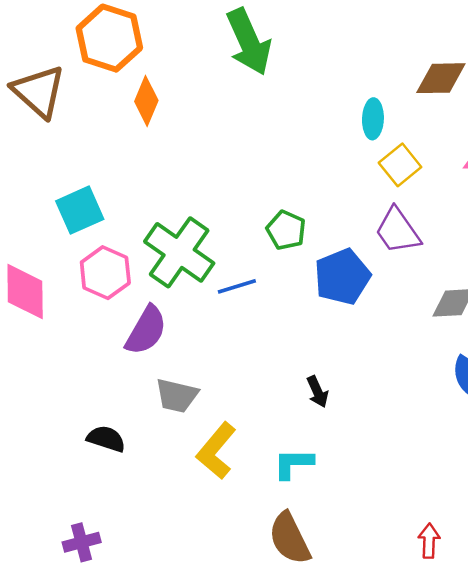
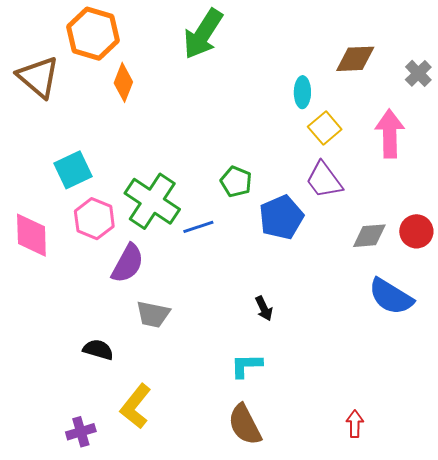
green arrow: (249, 42) -> (203, 34), turned 58
yellow L-shape: (216, 451) -> (136, 406), moved

